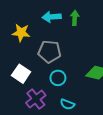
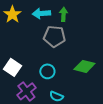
yellow star: (21, 33) -> (12, 14), moved, turned 30
gray pentagon: (49, 52) -> (54, 36), moved

